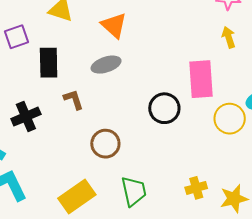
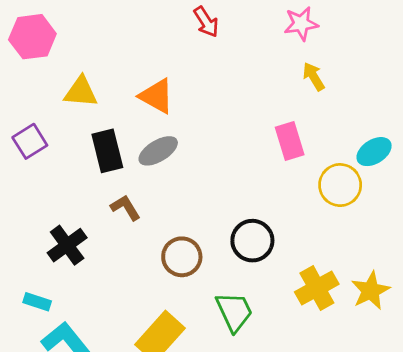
black rectangle: (49, 63) -> (107, 151), moved
pink rectangle: (201, 79) -> (290, 141), size x0.7
black circle: (164, 108) -> (252, 241), moved
yellow cross: (196, 188) -> (317, 288), size x1.4

